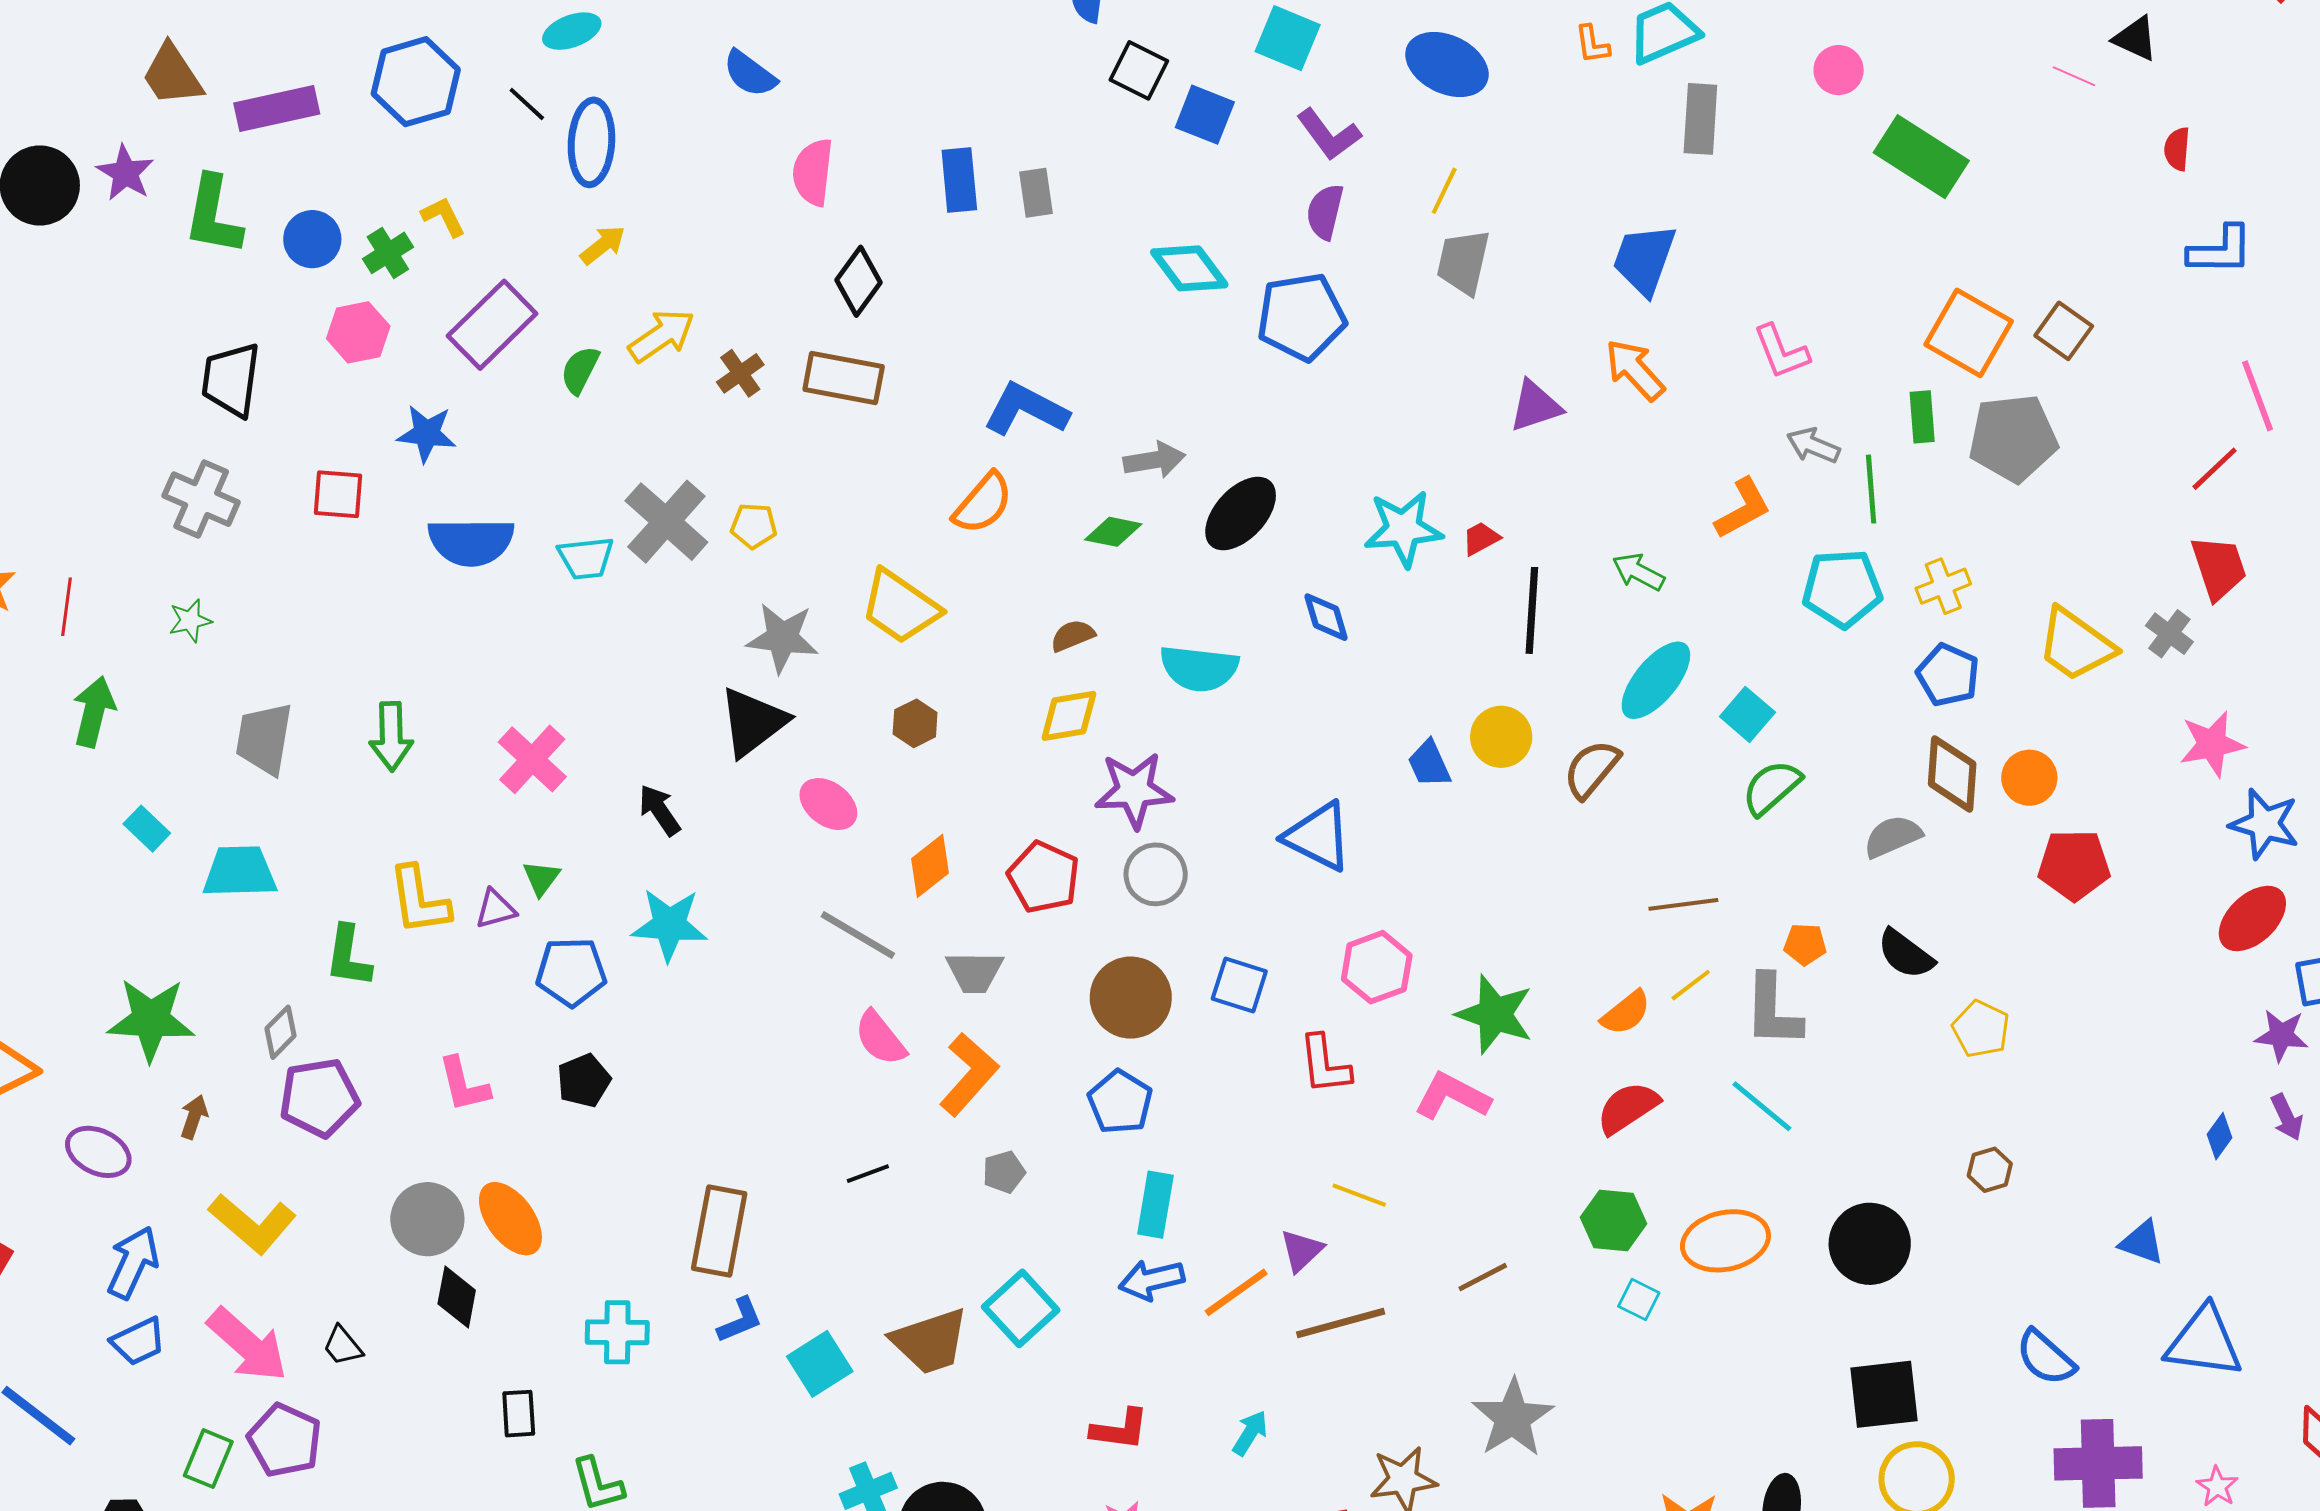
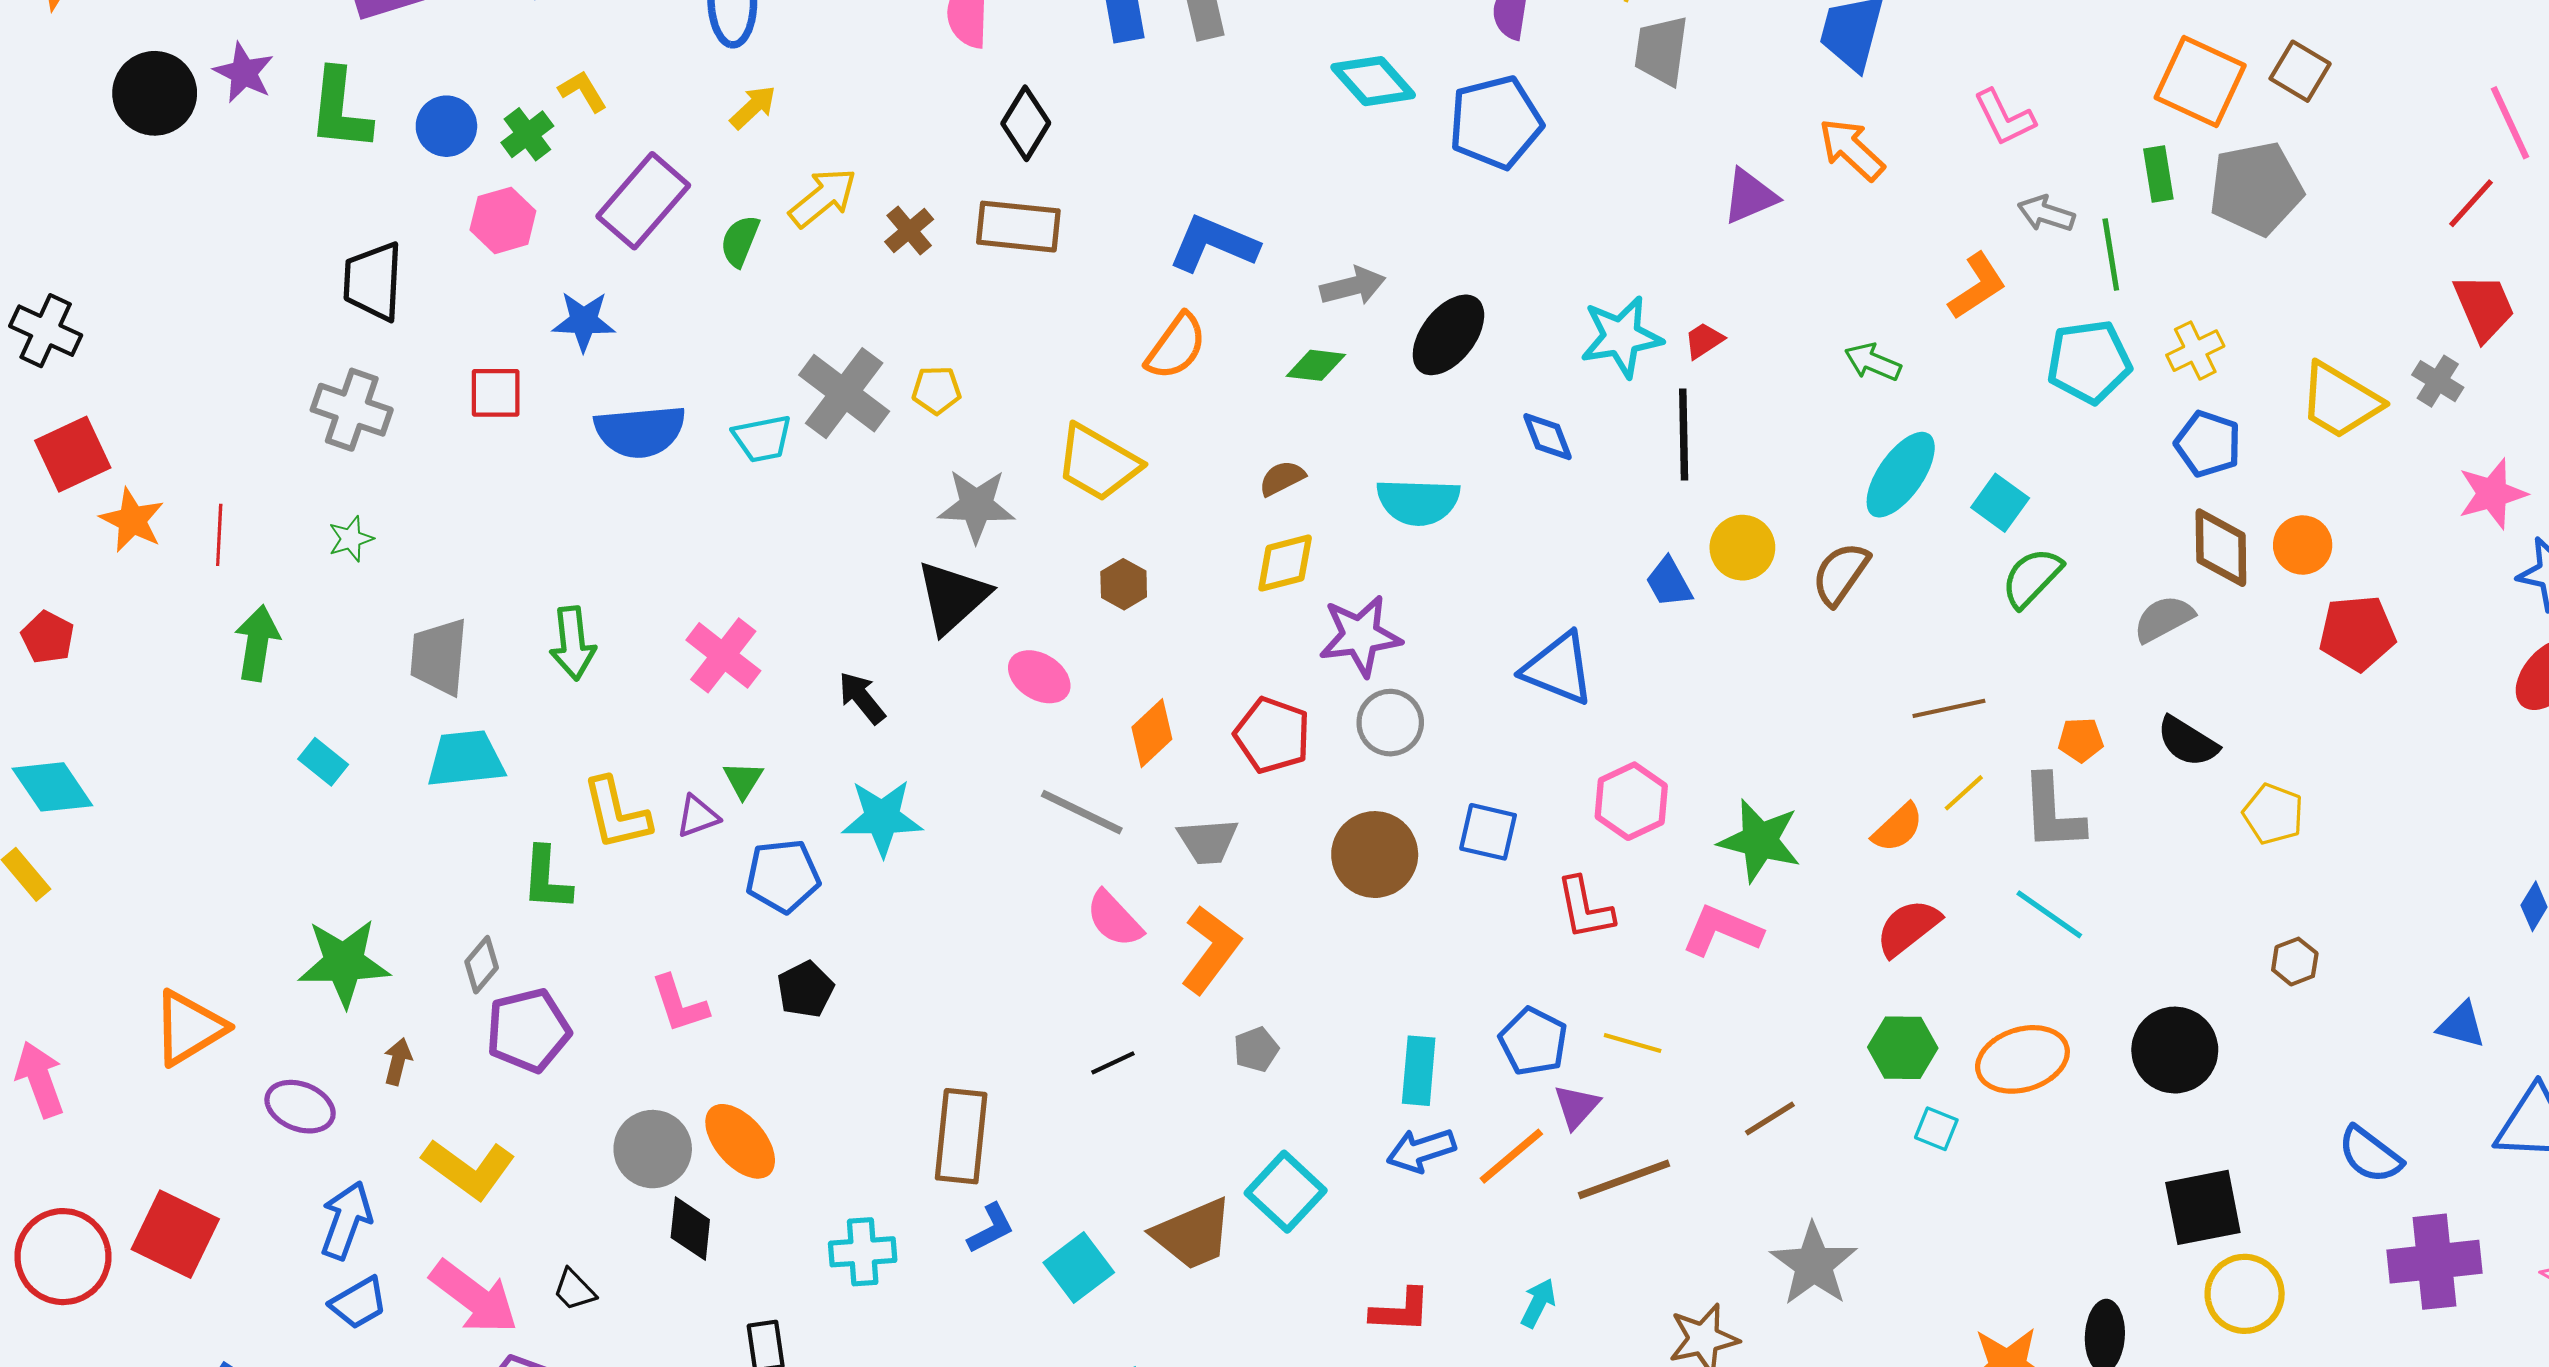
black line: (1532, 610) -> (1684, 435), moved
cyan trapezoid: (240, 872) -> (466, 759), moved
blue pentagon: (1120, 1102) -> (1533, 1041), moved

